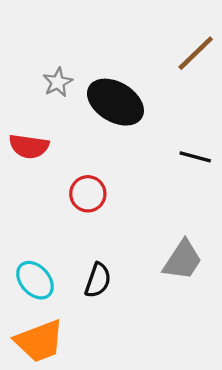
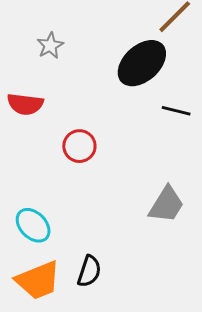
black ellipse: (115, 102) -> (142, 63), moved, turned -72
black semicircle: (98, 280) -> (89, 271), moved

